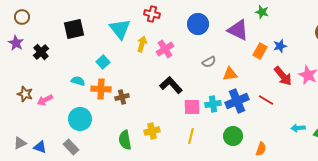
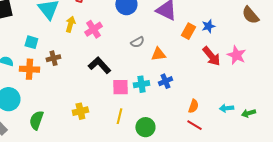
cyan square: (103, 62) -> (31, 42), turned -32
brown cross: (122, 97) -> (53, 58), moved
red line: (266, 100) -> (194, 125), moved
blue cross: (237, 101) -> (165, 81), size x0.6
green circle: (233, 136) -> (145, 127), moved
green semicircle: (125, 140) -> (36, 120), moved, turned 30
orange semicircle: (261, 149) -> (193, 106), moved

